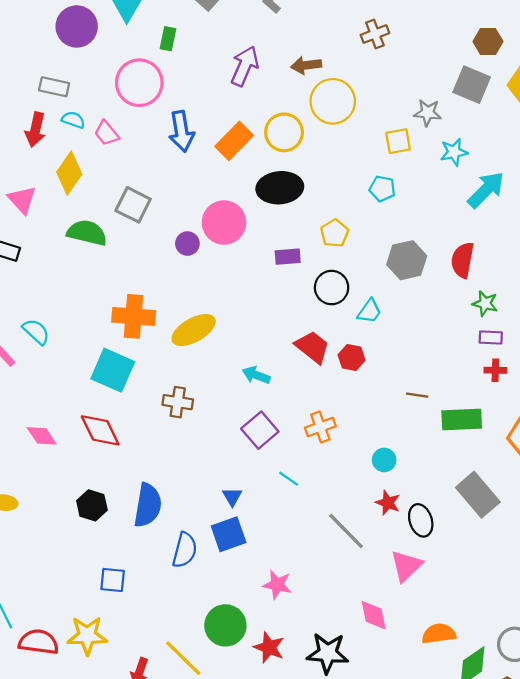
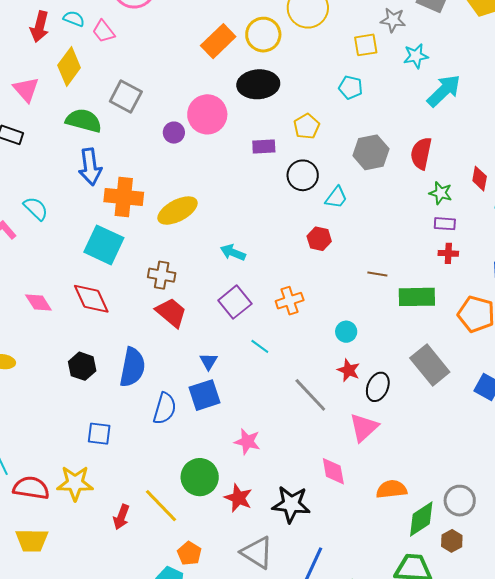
blue arrow: (181, 131) -> (90, 167), moved
red trapezoid: (312, 347) -> (171, 313), moved
black ellipse: (421, 520) -> (378, 387), turned 40

